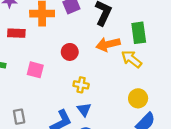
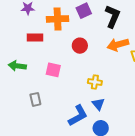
red circle: (70, 52) -> (80, 46), moved
gray rectangle: (19, 117) -> (35, 99), moved

